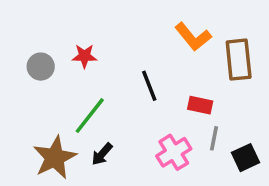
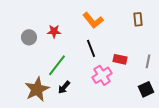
orange L-shape: (193, 37) -> (93, 20), moved
brown rectangle: (239, 60) -> (138, 19), moved, size x0.6
gray line: (214, 138) -> (148, 61), moved
pink cross: (174, 152) -> (102, 75), moved

